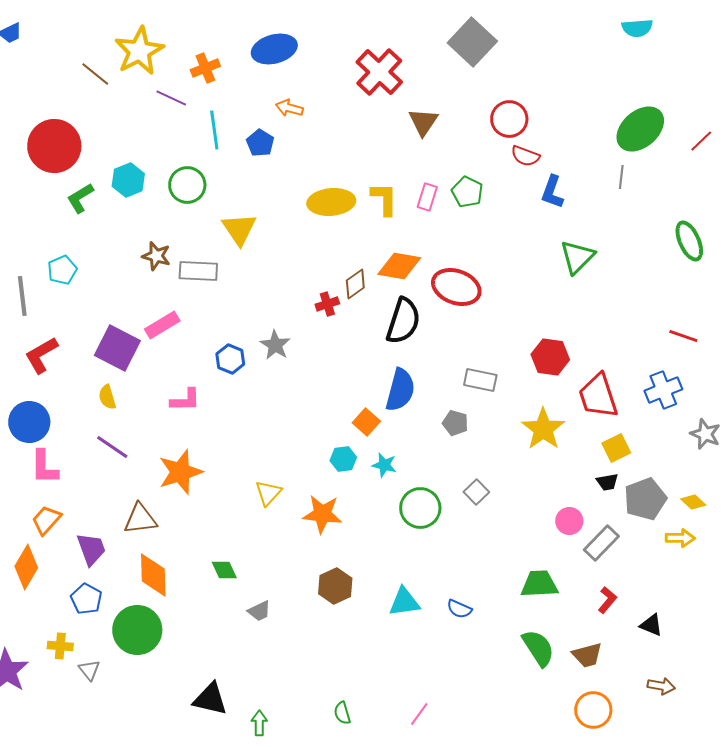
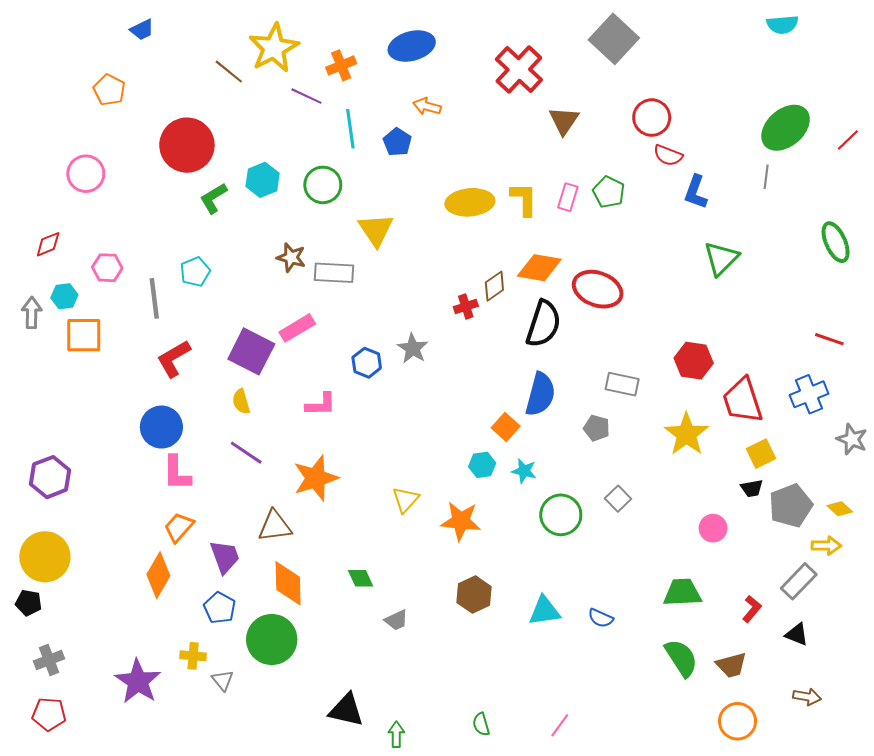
gray rectangle: (601, 543) -> (799, 581), moved

